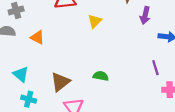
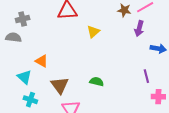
orange triangle: (37, 37) -> (42, 61), moved
brown triangle: (60, 82) -> (60, 85), turned -30

